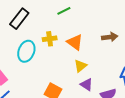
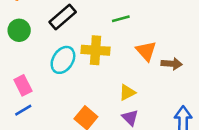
yellow cross: (50, 39) -> (96, 50), size x1.5
orange triangle: (75, 42) -> (146, 51), moved

